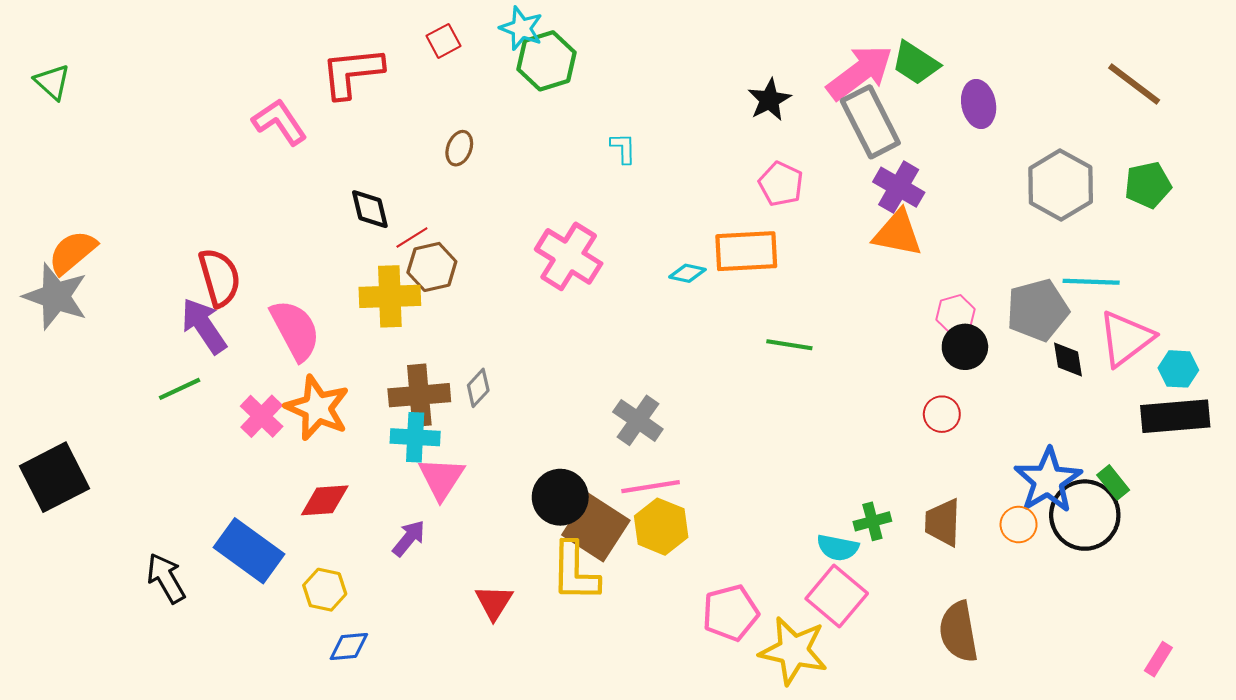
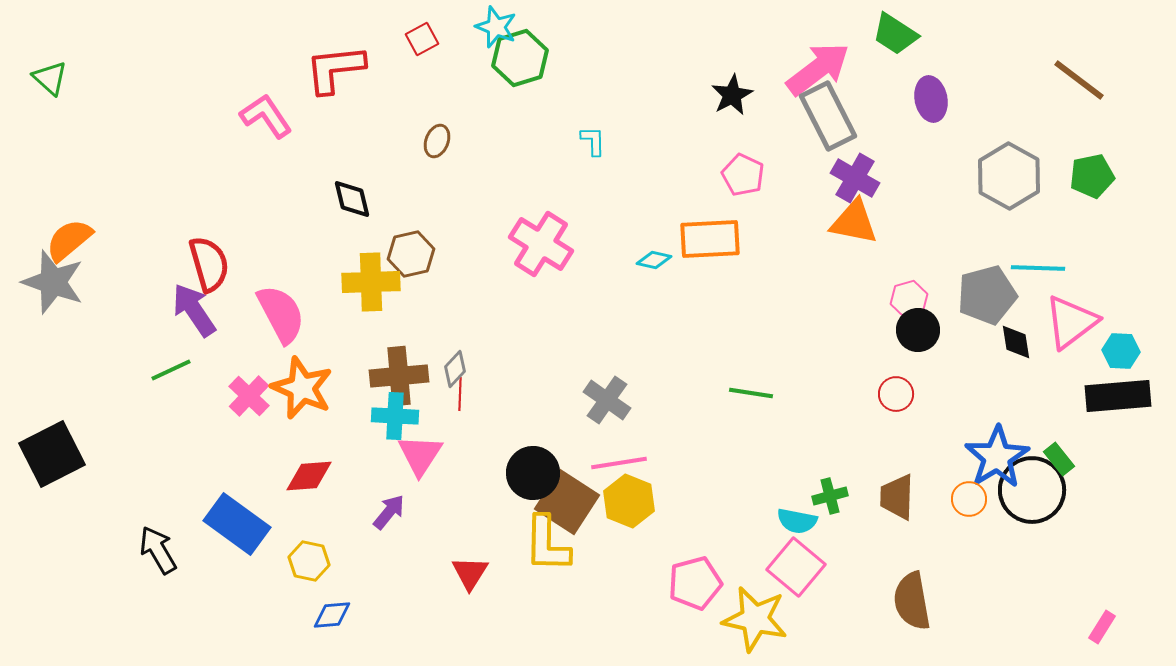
green trapezoid: (916, 63) -> (895, 34), moved
red line: (412, 238) -> (460, 394), moved, turned -56
green line: (789, 345) -> (751, 393), moved

